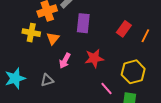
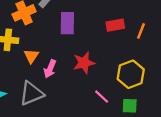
red rectangle: (124, 29) -> (115, 25), turned 49
orange triangle: (53, 39) -> (31, 56), moved
gray triangle: (47, 80) -> (31, 93), size x1.6

